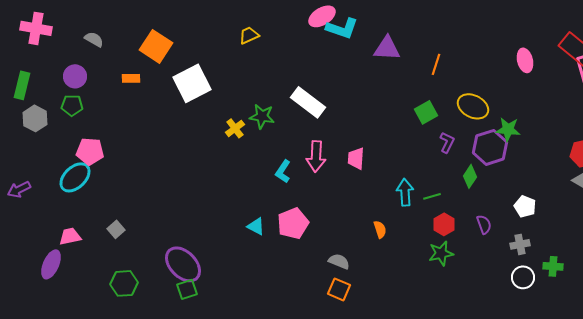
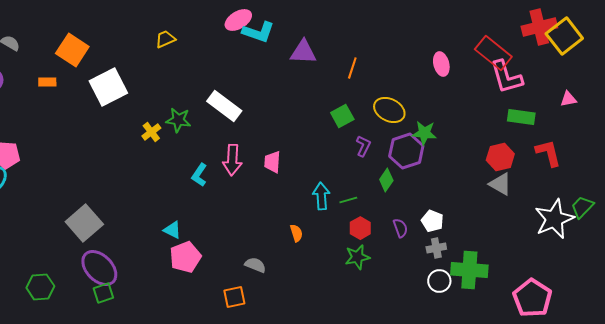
white pentagon: (525, 206) -> (432, 221), moved
pink pentagon: (293, 223) -> (185, 257), moved
gray square: (116, 229) -> (84, 223), moved, size x2.0
green cross: (553, 266) -> (469, 270), size x1.8
orange square: (339, 289) -> (234, 297), moved, turned -35

